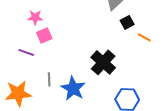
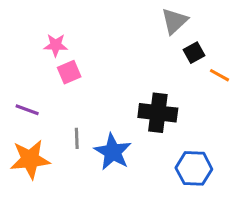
purple line: (26, 52) -> (27, 110), moved
black cross: (103, 62) -> (158, 113), turned -35

